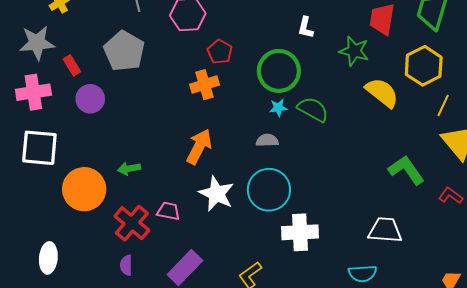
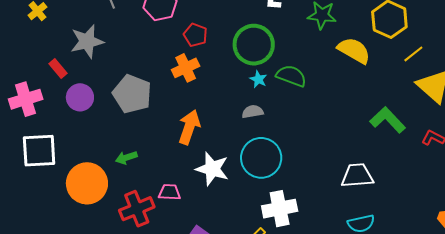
gray star: (37, 43) -> (87, 41), moved
gray pentagon: (124, 51) -> (132, 94), moved
yellow line: (443, 105) -> (413, 54), turned 35
cyan star: (278, 108) -> (258, 79), turned -30
red cross: (132, 223) -> (137, 209), turned 36
white trapezoid: (385, 230) -> (357, 176), moved
white cross: (300, 232) -> (280, 209), moved

